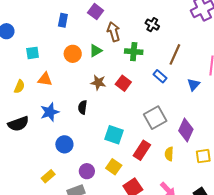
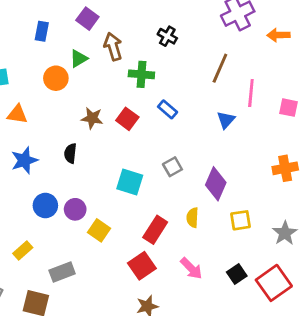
green triangle: (96, 51) -> (79, 59), moved
brown line: (175, 54) -> (220, 68), moved
blue rectangle: (160, 76) -> (168, 109), moved
gray square: (155, 118) -> (172, 167), size x0.6
cyan square: (114, 135) -> (130, 182), moved
red rectangle: (142, 150) -> (155, 230), moved
yellow square: (114, 167) -> (99, 230), moved
purple circle: (87, 171) -> (75, 209), moved

